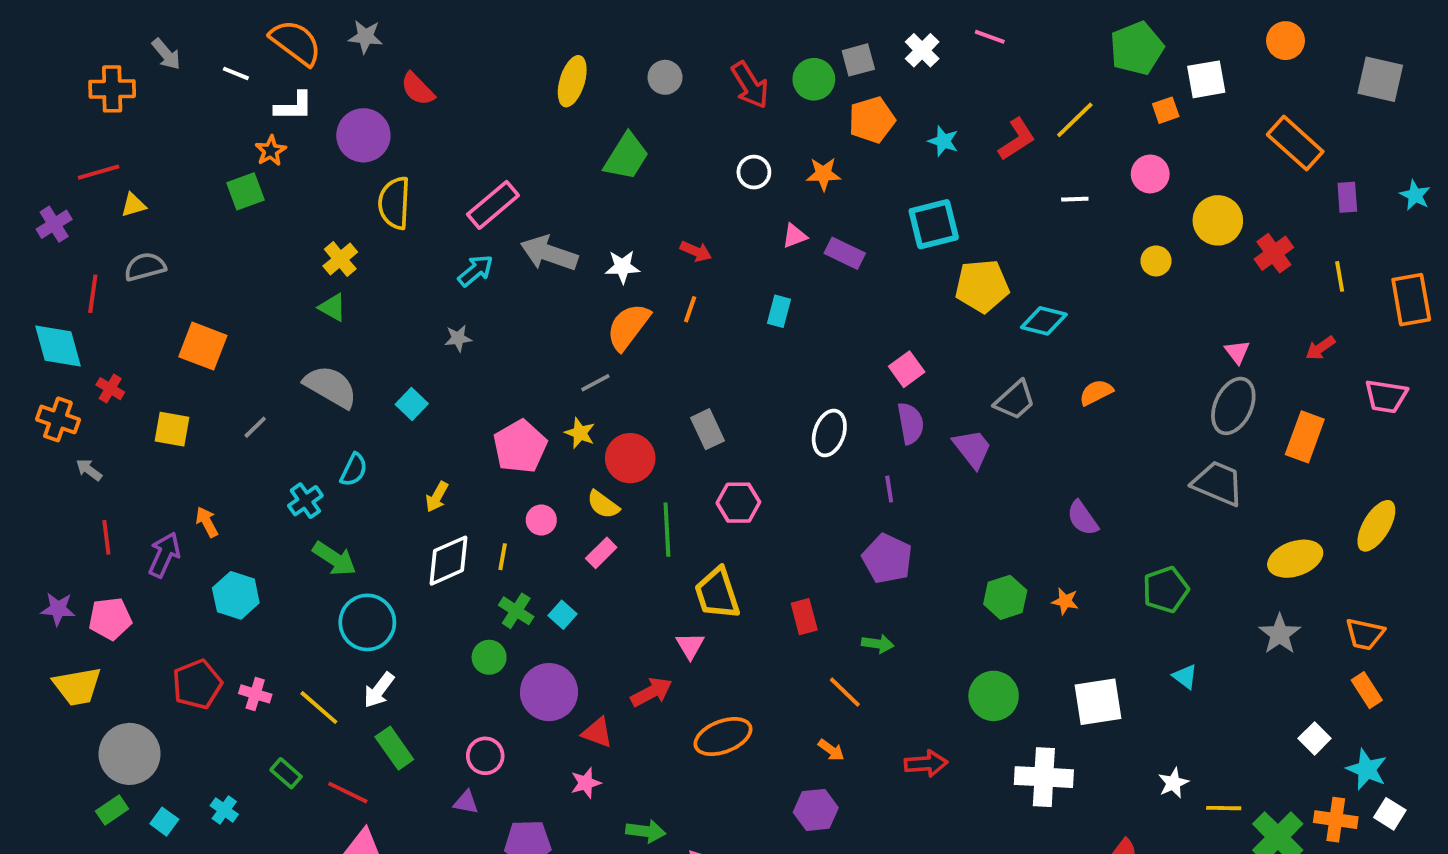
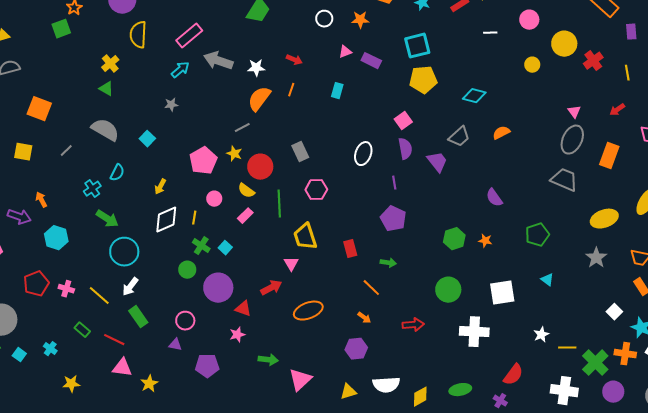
yellow pentagon: (982, 286) -> (423, 80), moved
purple arrow: (164, 555) -> (19, 217), turned 85

